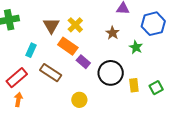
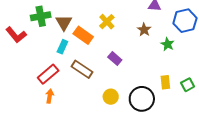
brown triangle: (51, 26) -> (64, 23), moved
orange rectangle: (68, 46) -> (83, 35), moved
black circle: (111, 73) -> (142, 99), moved

